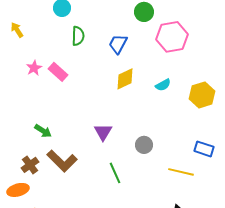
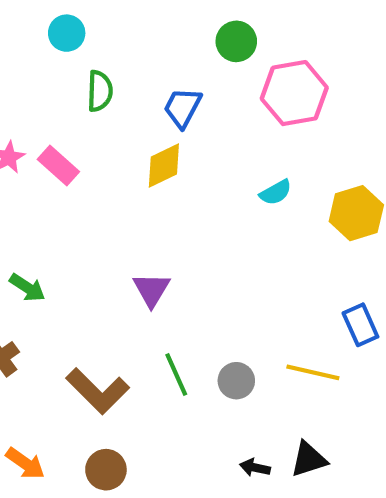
yellow diamond: (125, 79) -> (164, 166), moved
gray circle: (144, 145) -> (236, 381), moved
blue rectangle: (204, 149) -> (360, 325), turned 48
brown L-shape: (62, 161) -> (98, 391), moved

